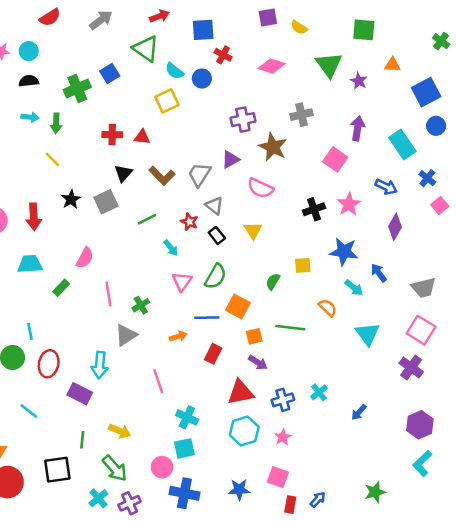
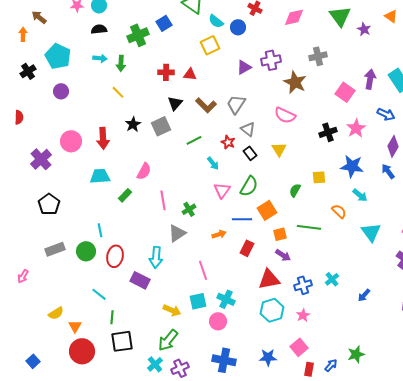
orange triangle: (392, 65) -> (391, 16), turned 32
pink diamond: (272, 66) -> (294, 17), turned -30
purple arrow: (358, 128) -> (370, 79), moved
purple triangle: (231, 159) -> (244, 67), moved
blue arrow: (379, 273) -> (388, 171), moved
orange square: (238, 306) -> (267, 210), turned 30
green line: (82, 440) -> (112, 317), moved
cyan square: (184, 448) -> (198, 301), moved
pink circle: (162, 467) -> (218, 321), moved
green arrow: (115, 468) -> (168, 340), turned 80
pink square: (278, 477) -> (299, 347), turned 30
green star: (375, 492) -> (356, 354), moved

